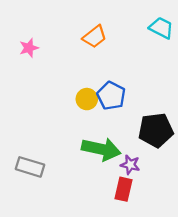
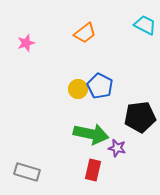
gray rectangle: (30, 167) -> (27, 172), moved
red rectangle: (124, 189) -> (93, 170), moved

